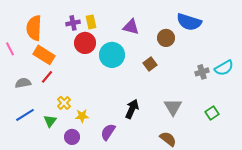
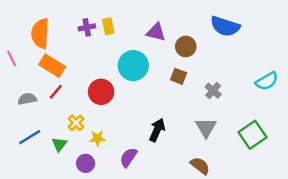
brown circle: (166, 38) -> (186, 47), moved
red circle: (85, 43) -> (101, 92), moved
brown square: (150, 64) -> (179, 76), turned -32
gray cross: (202, 72) -> (213, 91), moved, turned -32
green square: (212, 113) -> (253, 135), size x1.6

